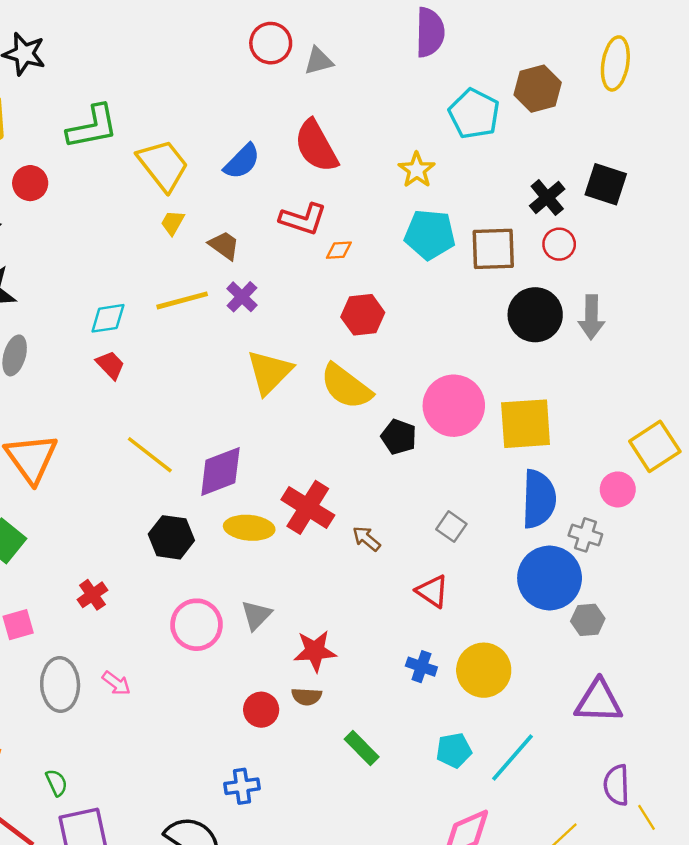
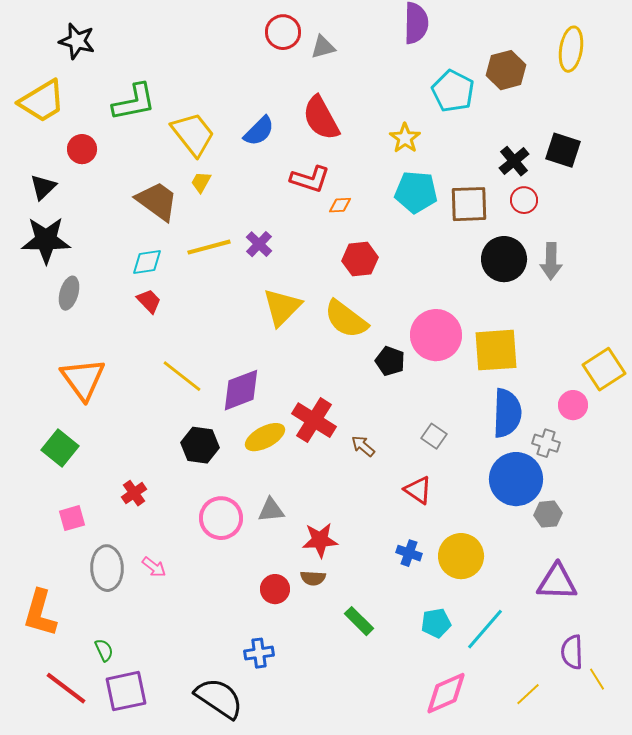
brown trapezoid: (224, 245) -> (157, 201), moved, size x1.6
yellow ellipse: (249, 528) -> (265, 437), turned -33
gray triangle: (256, 615) -> (271, 510), turned 40

